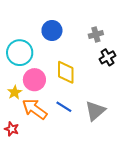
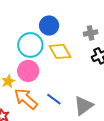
cyan circle: (20, 53) -> (30, 45), moved
yellow diamond: (66, 72) -> (60, 51), moved, turned -35

